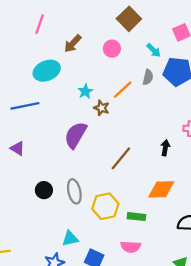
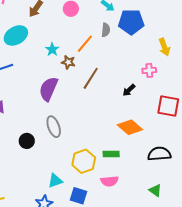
black arrow: (165, 148) -> (129, 90), turned -136
brown line: (121, 158) -> (91, 78), moved
orange diamond: (161, 189) -> (130, 127), turned 50
gray ellipse: (74, 191) -> (54, 127), moved
yellow hexagon: (105, 206) -> (84, 161), moved

